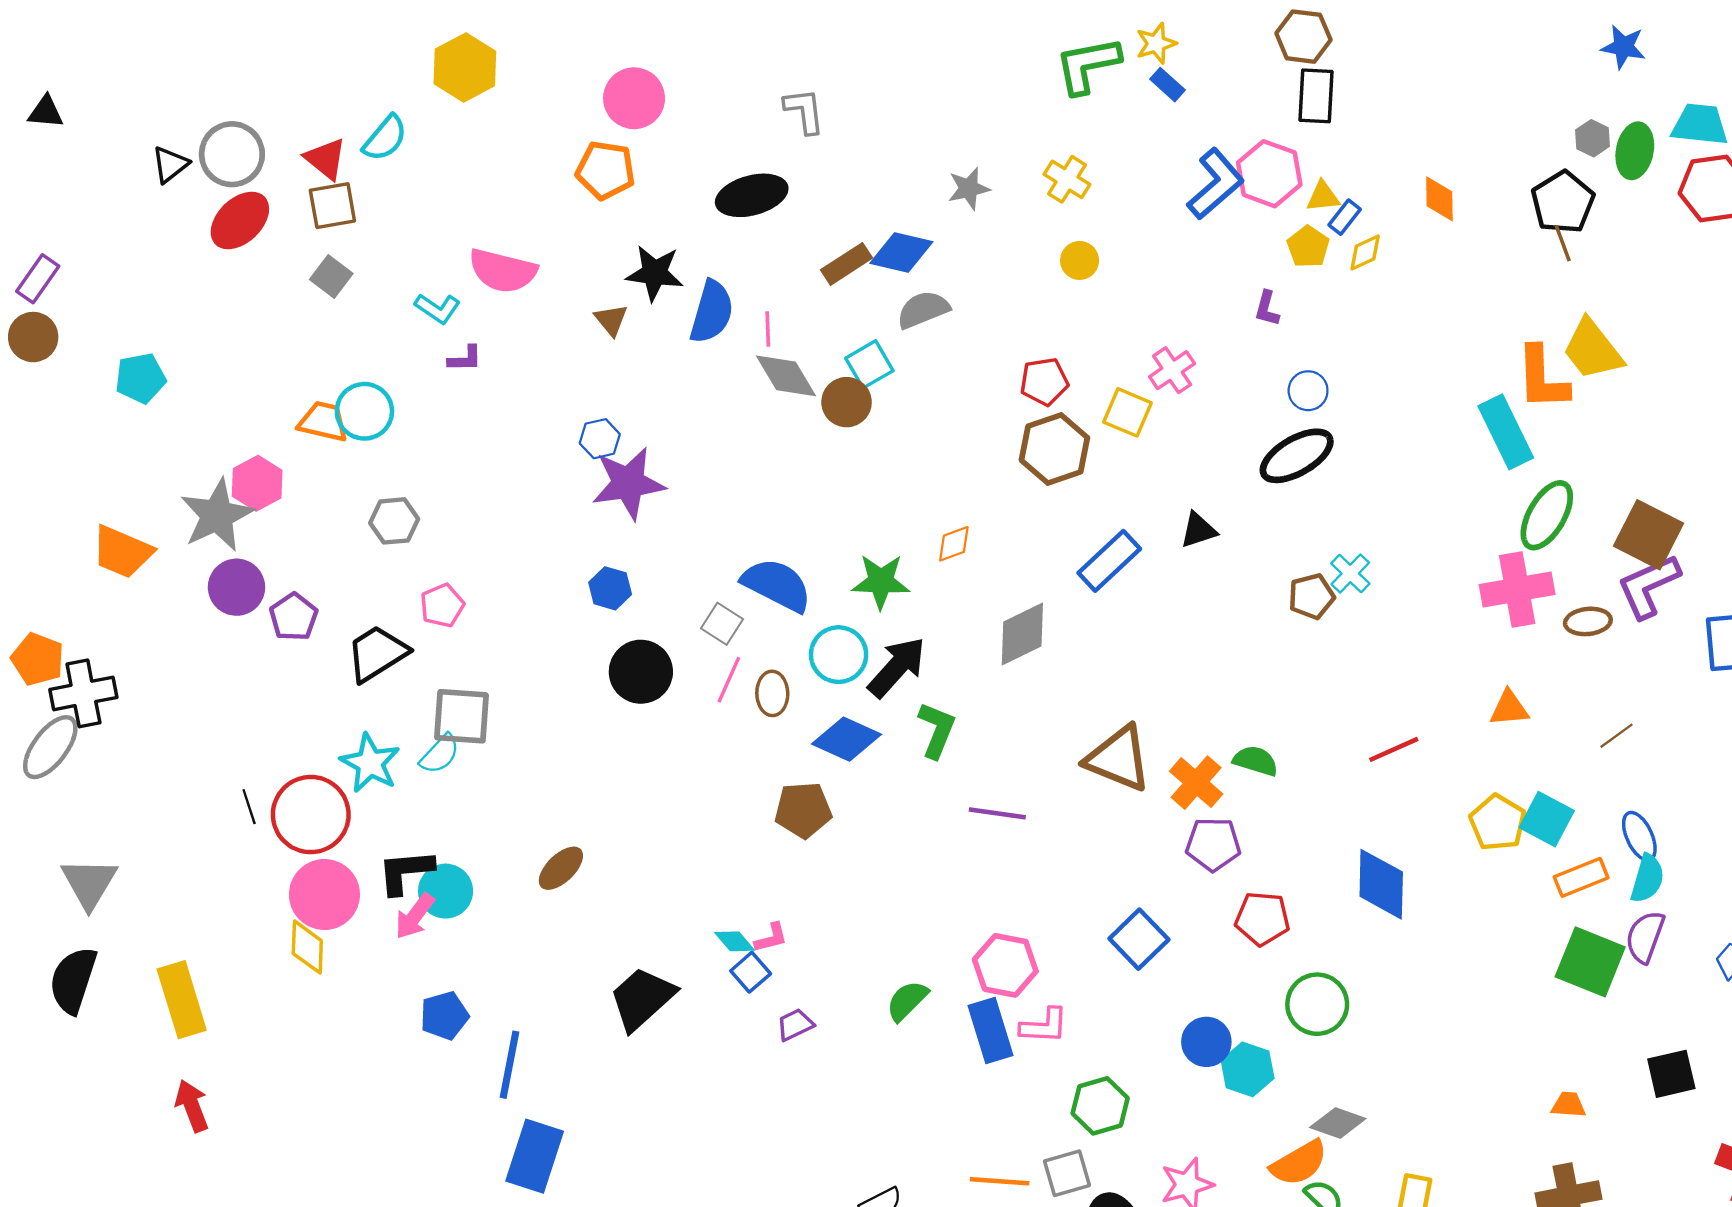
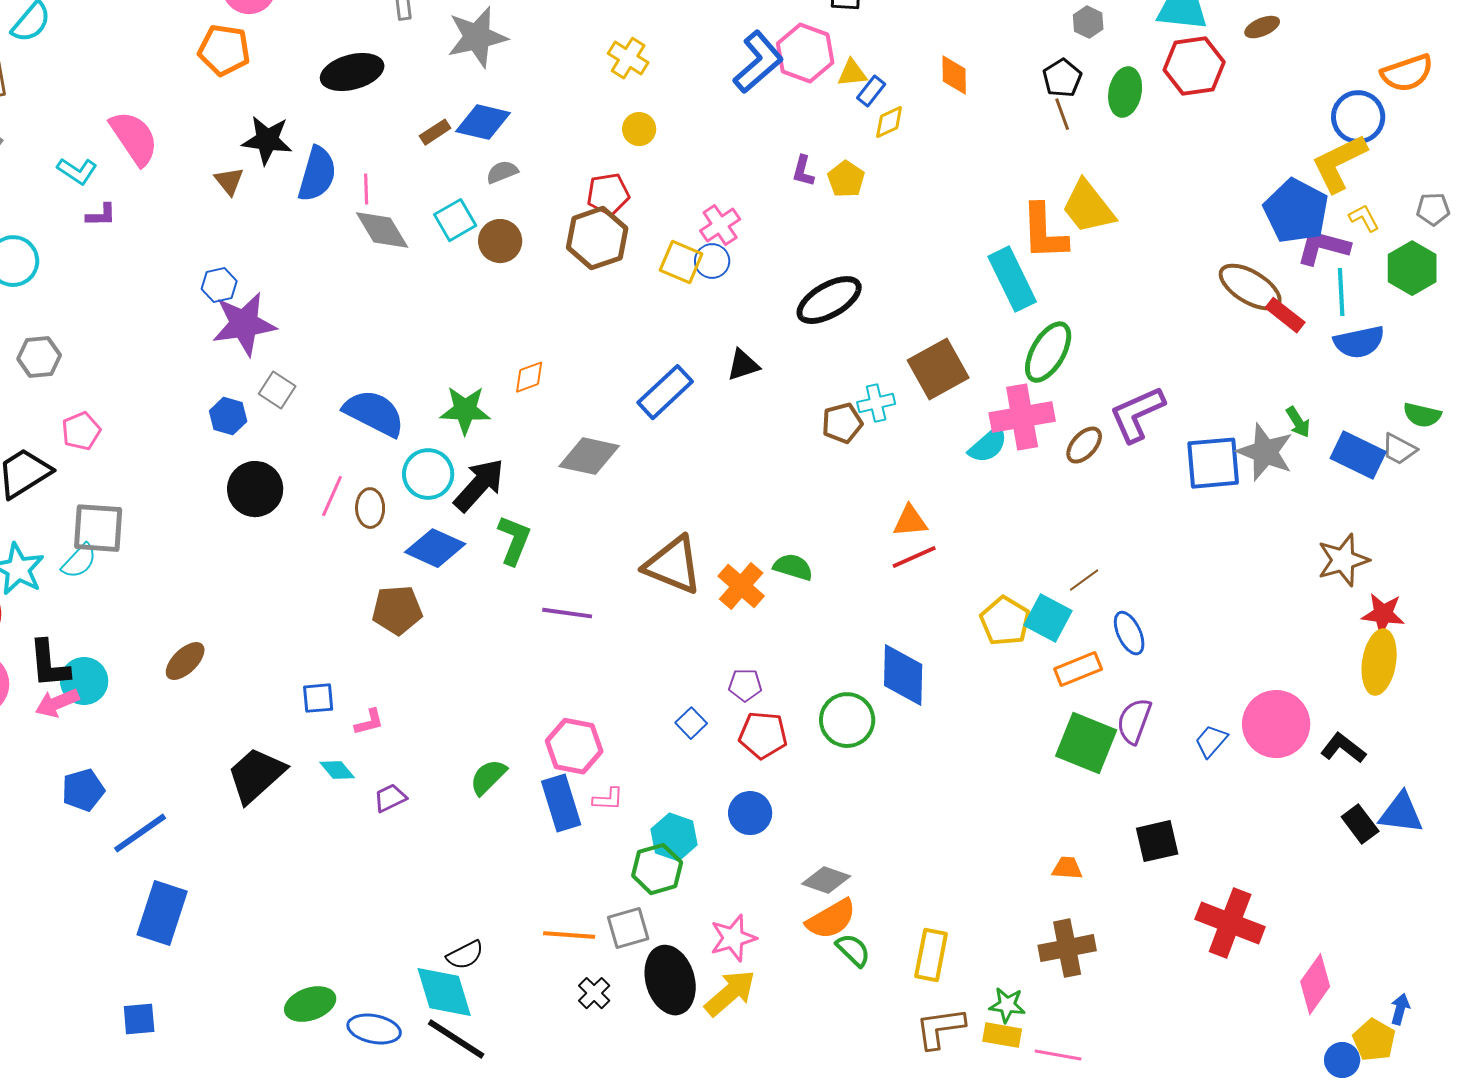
green ellipse: (1635, 151) -> (1125, 92), moved
gray star: (969, 189) -> (477, 37), moved, size x1.6
black pentagon: (1563, 202) -> (1062, 78), size x0.7
yellow pentagon: (1308, 247) -> (846, 179), moved
brown rectangle: (847, 264) -> (435, 132), size x0.7
pink semicircle: (503, 271) -> (134, 138), turned -138
gray semicircle: (923, 310) -> (502, 172), size x0.7
red pentagon: (1044, 382) -> (608, 194), moved
blue circle: (1308, 391) -> (712, 261), moved
brown circle: (847, 402) -> (500, 241), moved
brown hexagon: (1054, 449) -> (597, 238), moved
brown square: (1648, 535) -> (938, 369), moved, turned 34
cyan cross: (1350, 573) -> (876, 403), turned 33
brown ellipse: (1588, 621) -> (1084, 445), turned -42
gray square: (722, 624) -> (277, 390), moved
gray diamond: (1022, 634) -> (589, 456), turned 38
orange triangle: (1509, 708) -> (910, 521), moved
brown line: (1616, 736) -> (1084, 580), moved
purple pentagon: (1213, 844) -> (745, 685), moved, size x0.7
black L-shape: (406, 872) -> (49, 664), turned -90
cyan semicircle: (1647, 879) -> (988, 445), moved, turned 33
pink arrow: (415, 916) -> (57, 703), turned 30
red pentagon: (1262, 918) -> (763, 735), moved
blue square: (1139, 939) -> (691, 723), size x0.6
cyan diamond: (735, 941) -> (337, 770), moved
blue square: (751, 972) -> (318, 698), moved, turned 36
green circle: (1317, 1004) -> (847, 720), moved
pink L-shape: (1044, 1026) -> (608, 799), size x0.7
blue line: (510, 1065) -> (140, 833), turned 44
cyan hexagon: (1248, 1069) -> (674, 837), moved
gray diamond: (1338, 1123) -> (826, 880), moved

